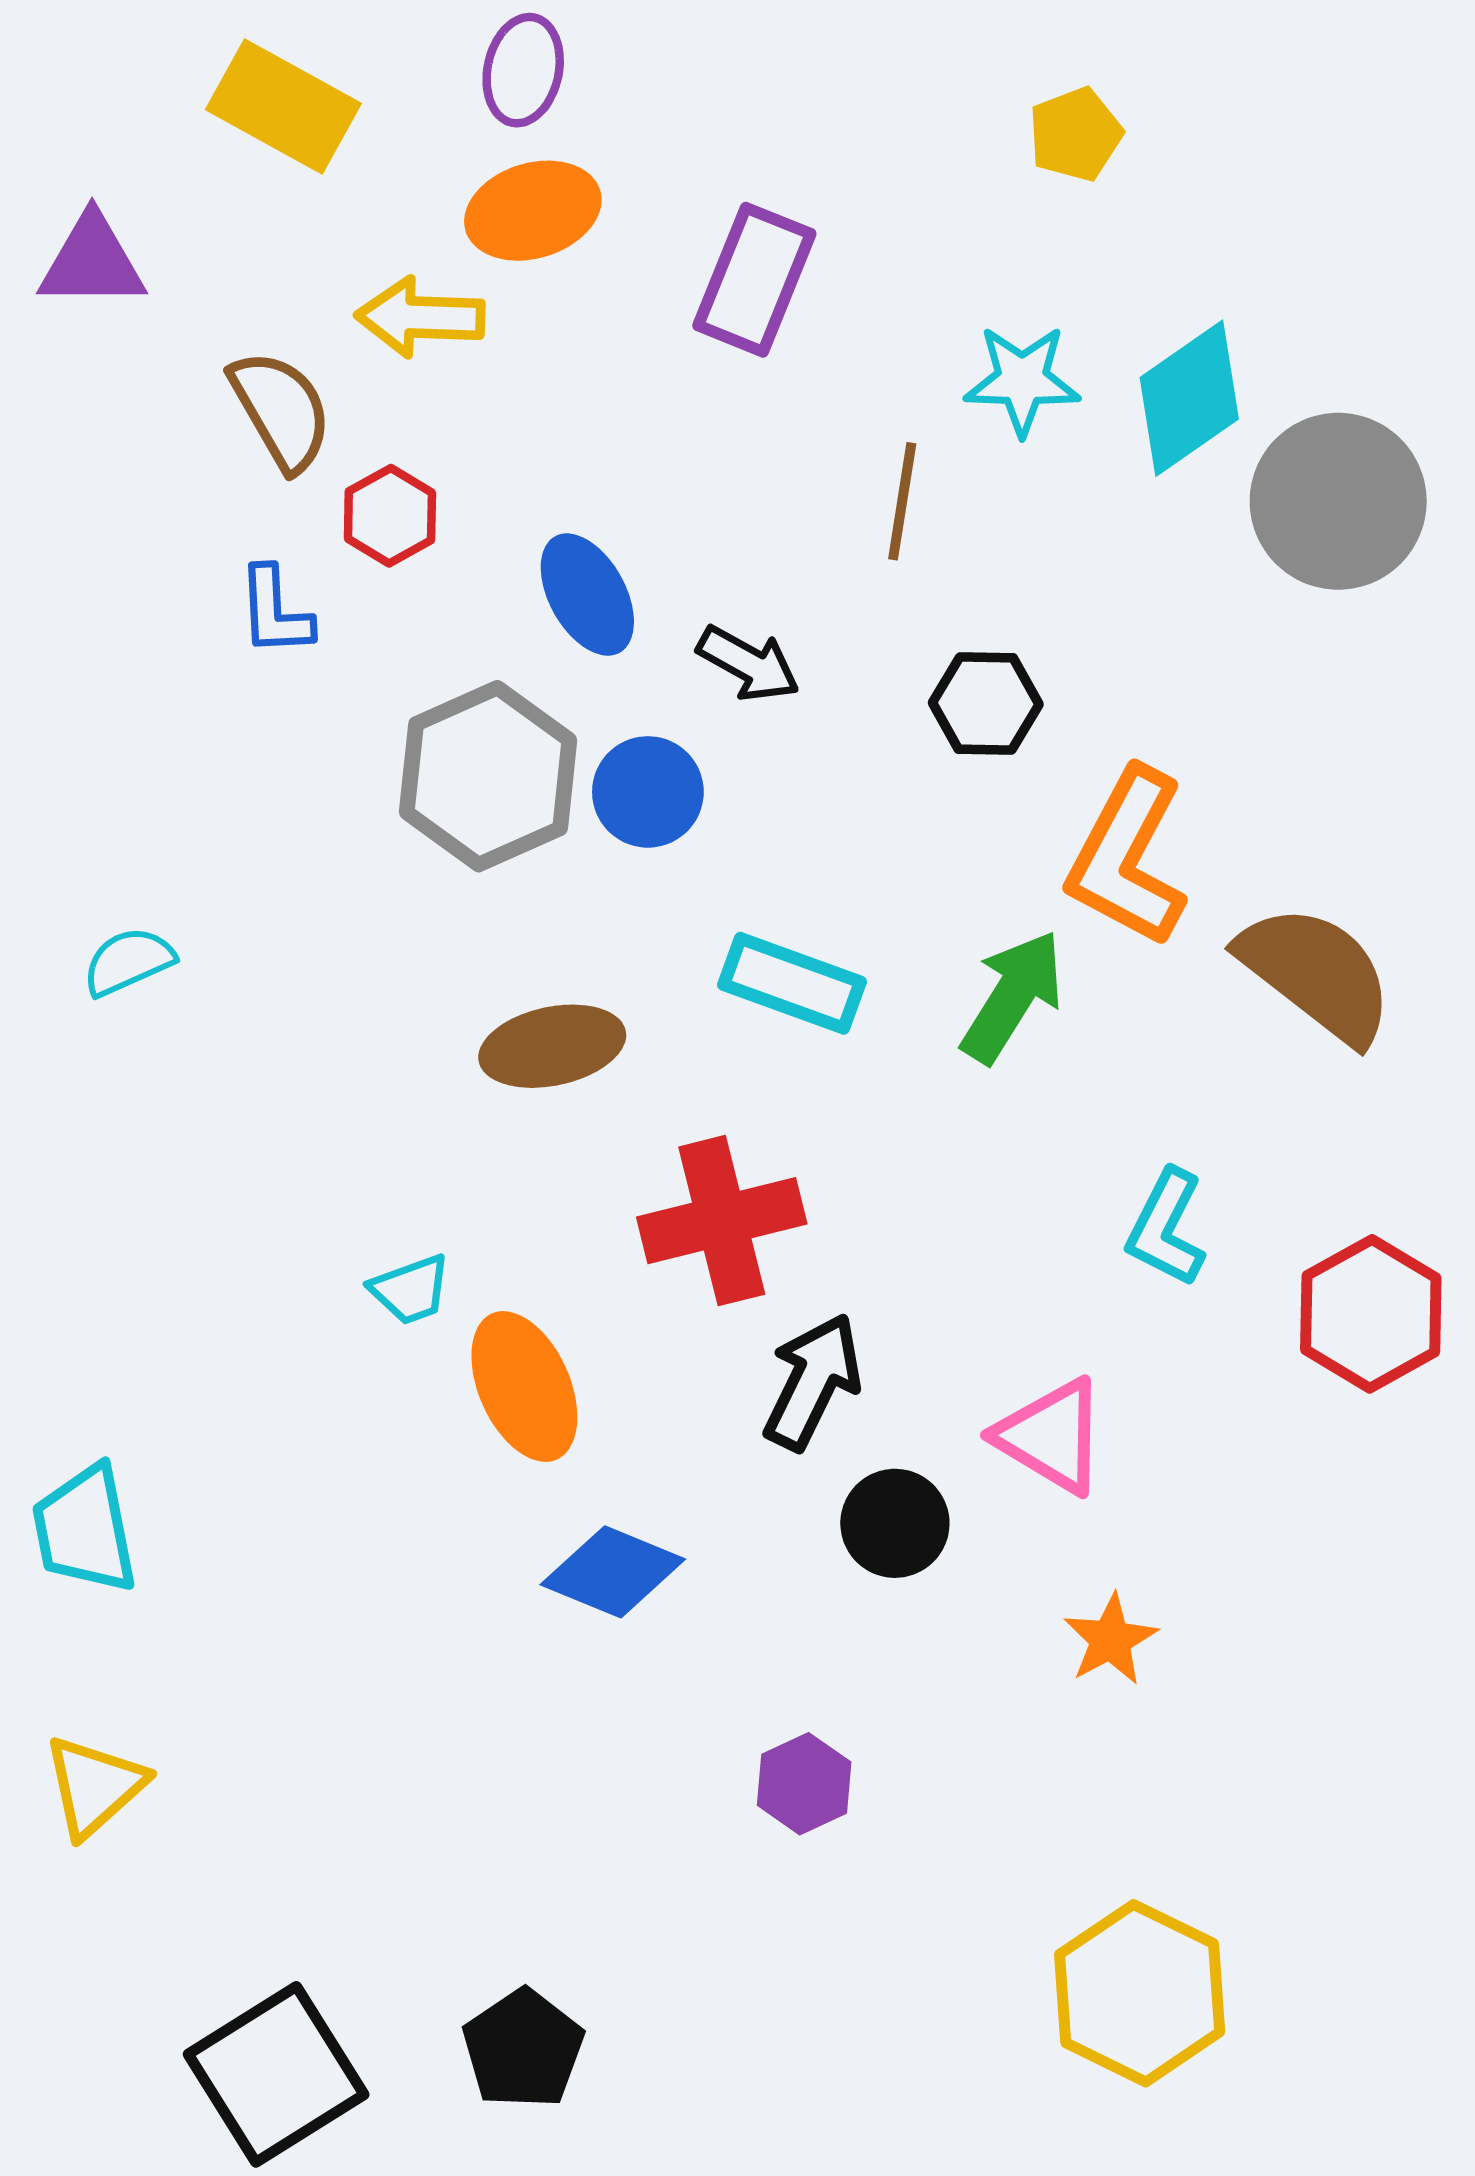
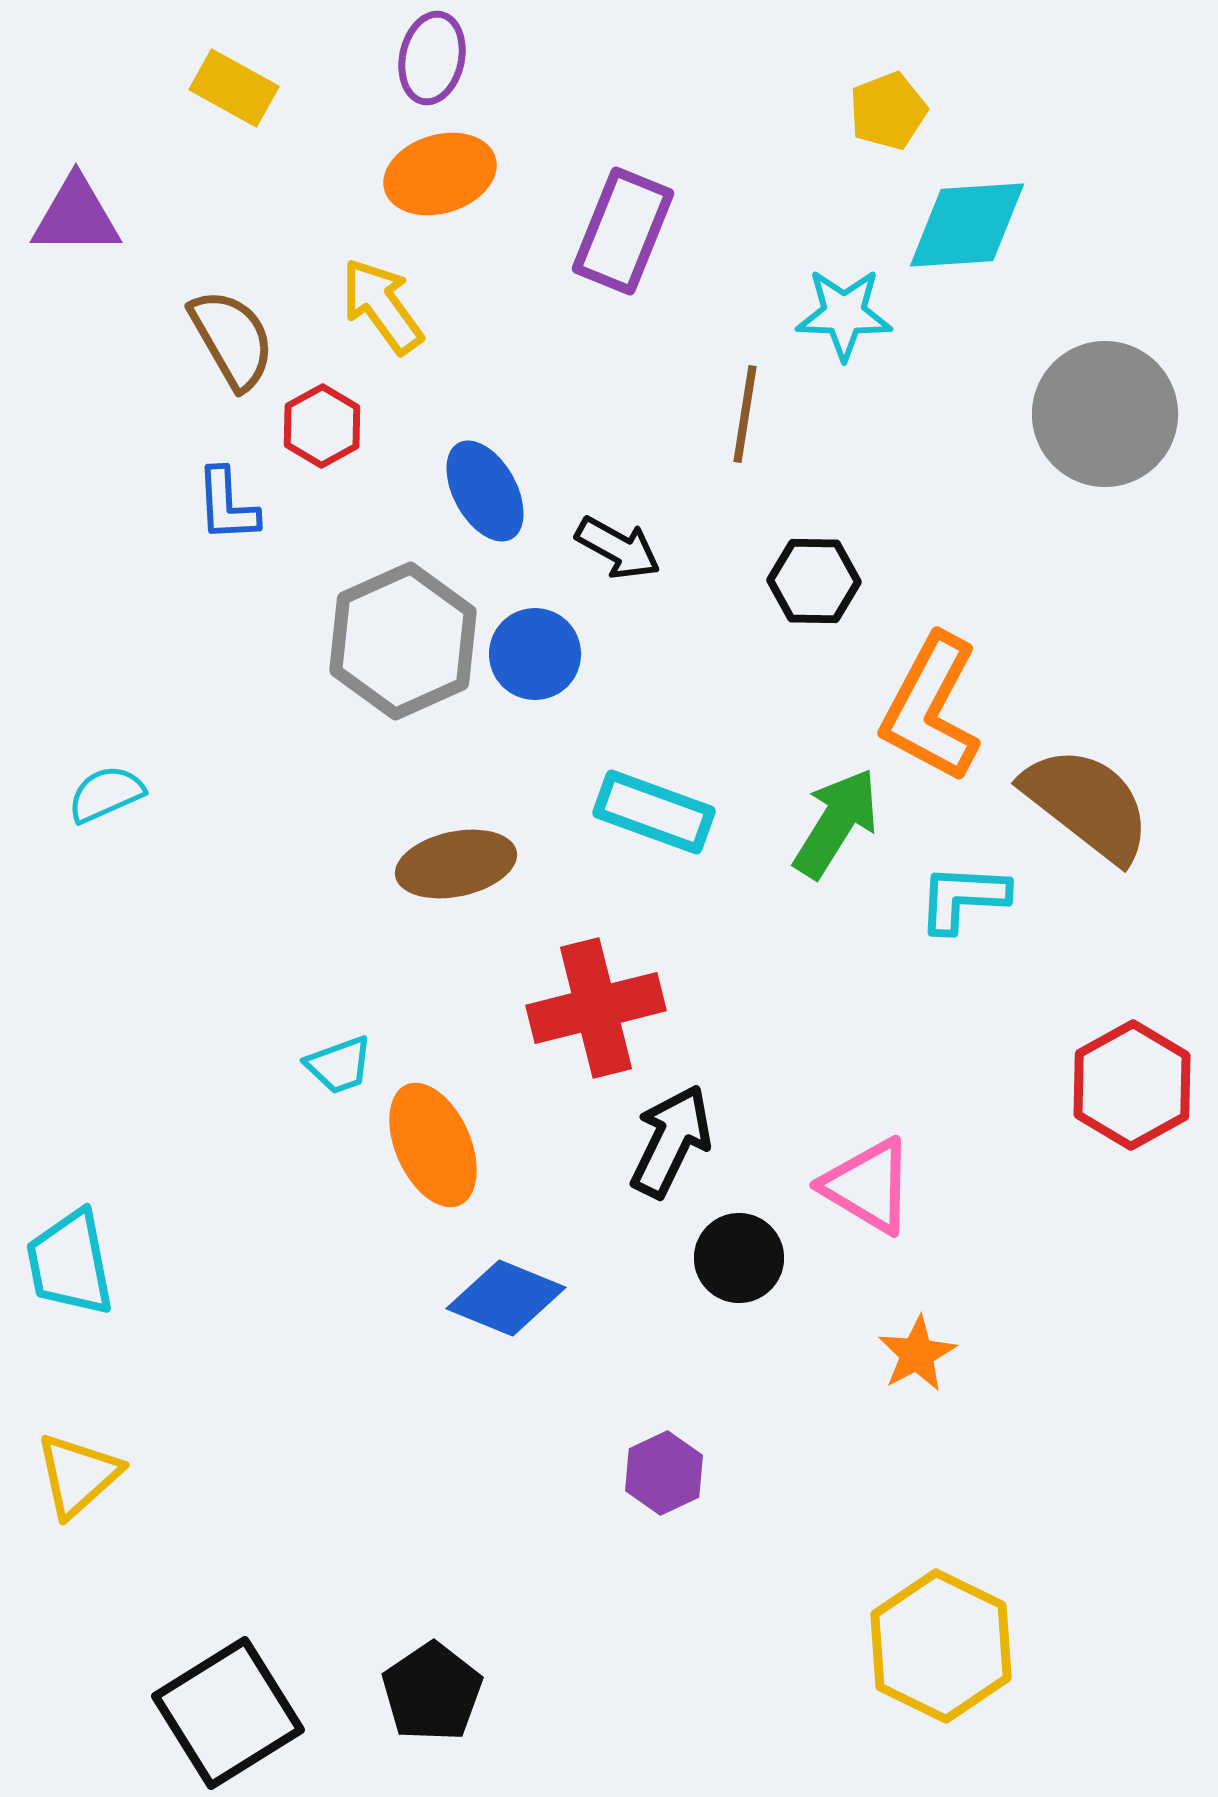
yellow rectangle: (283, 106) -> (234, 88), size x0.7
yellow arrow: (420, 317) -> (382, 306), moved, turned 52
cyan diamond: (1189, 398) -> (967, 225), moved, turned 31
cyan L-shape: (1166, 1228) -> (963, 898), moved, turned 66

